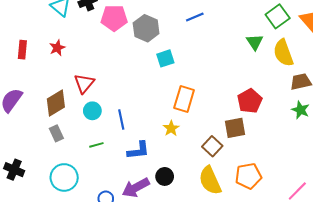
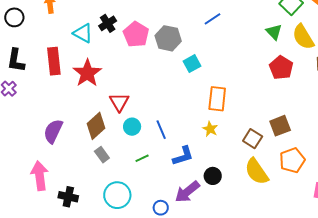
pink pentagon: (114, 18) -> (136, 34), turned -30
red star: (57, 48) -> (87, 73), size x1.8
red rectangle: (22, 50) -> (54, 61), moved, size x1.5
red pentagon: (250, 101) -> (281, 68), moved
brown square: (235, 128) -> (280, 126), moved

